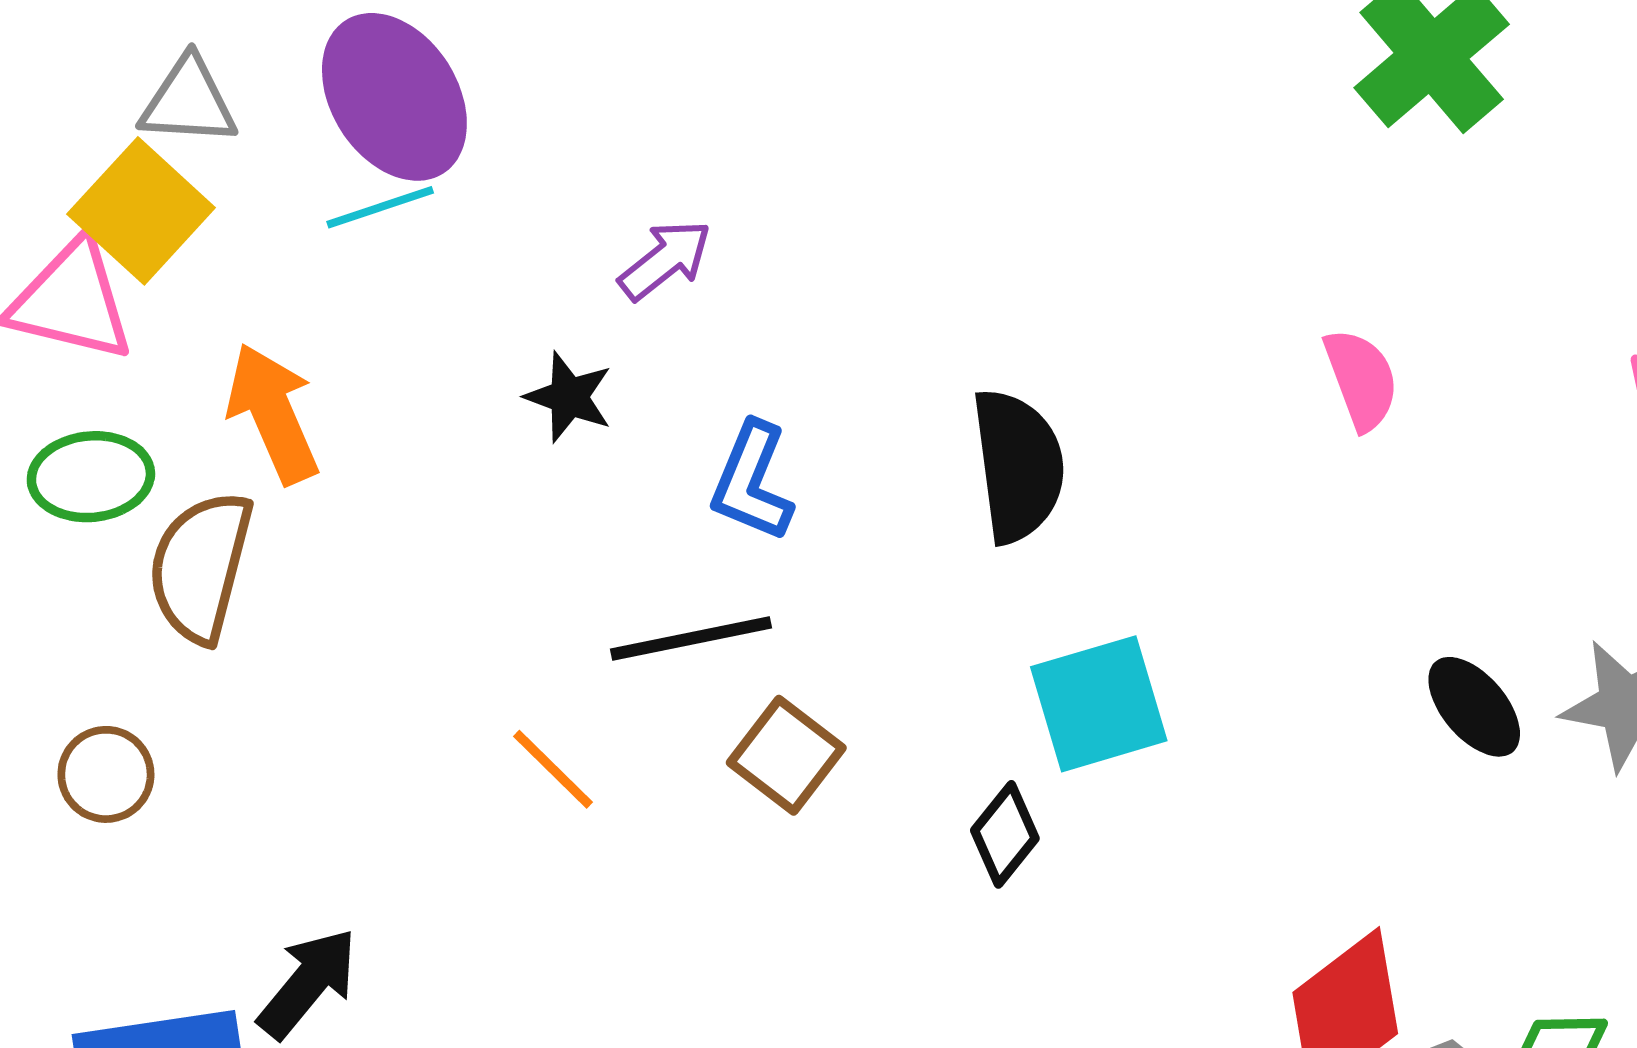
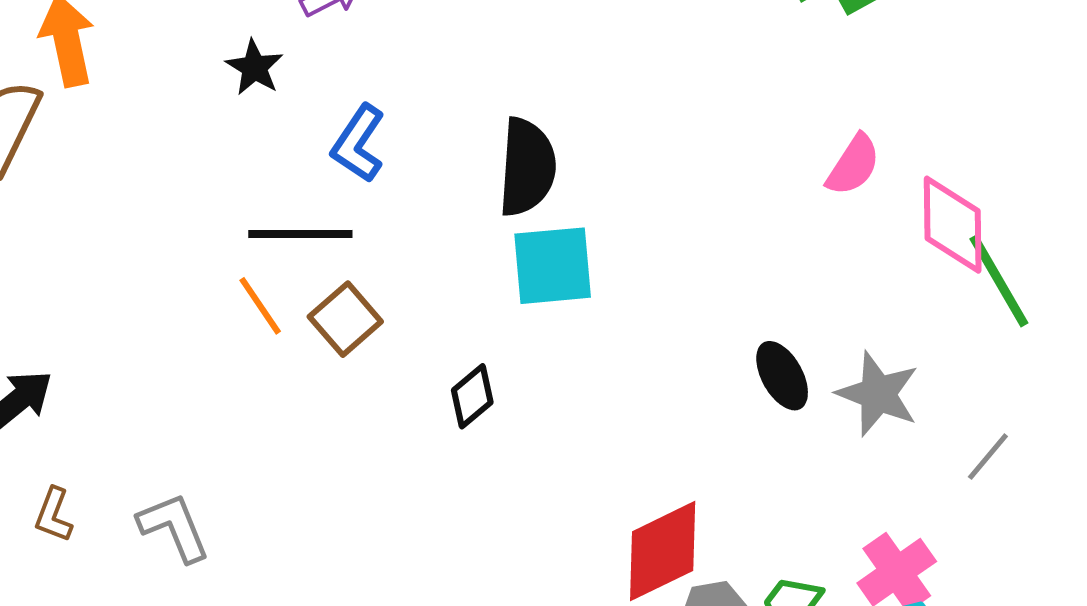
pink semicircle: (1361, 379) -> (853, 165), moved, turned 42
cyan square: (1099, 704) -> (553, 266), moved
orange line: (553, 769) -> (260, 306), moved

